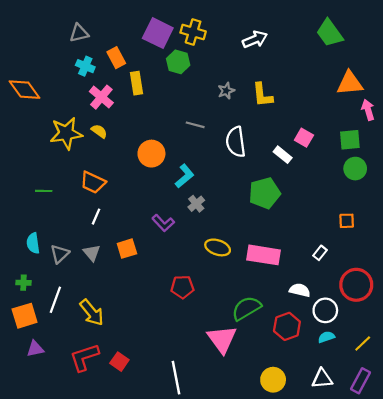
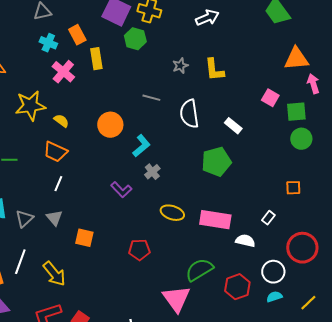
yellow semicircle: (99, 131) -> (61, 121), moved
pink square: (304, 138) -> (270, 98), moved
orange square: (127, 249) -> (84, 238), moved, turned 30
white semicircle: (300, 290) -> (245, 241), moved

